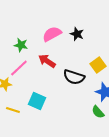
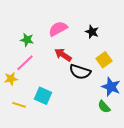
black star: (77, 34) -> (92, 32), moved
red arrow: (47, 61) -> (63, 55), moved

